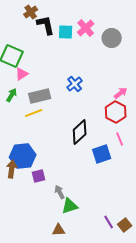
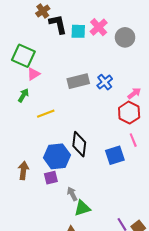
blue cross: (75, 84) -> (105, 82), moved
gray rectangle: (40, 96) -> (78, 81), moved
black diamond: (80, 132) -> (79, 144), moved, turned -40
blue hexagon: (23, 156) -> (57, 156), moved

